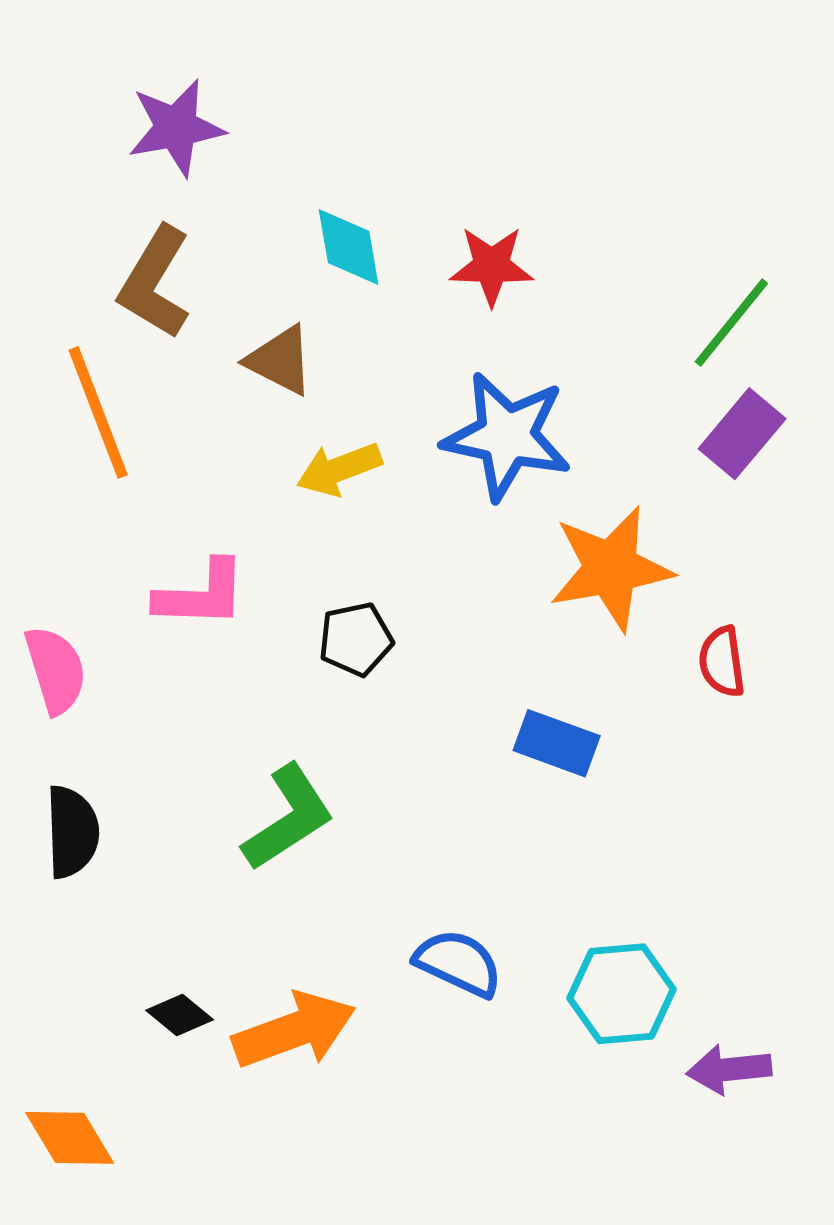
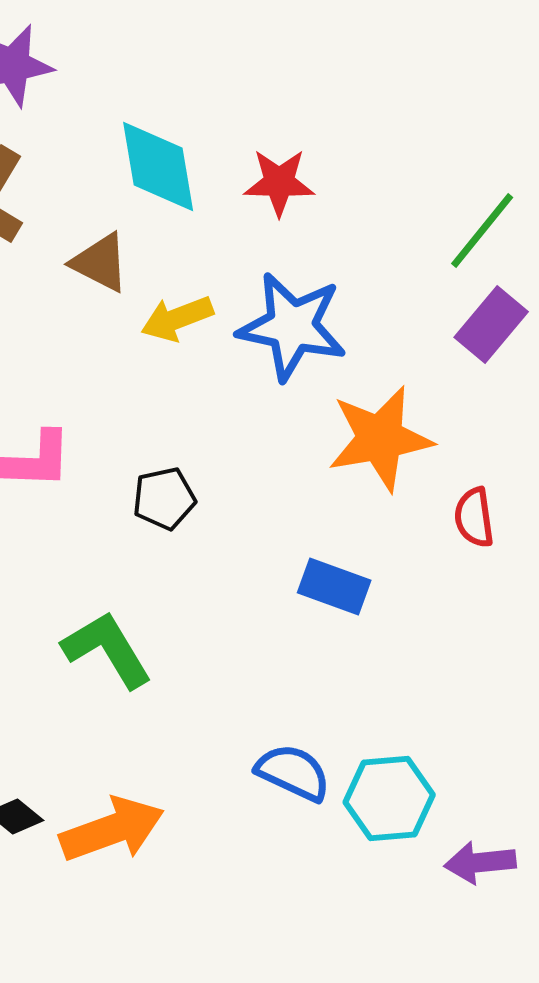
cyan diamond: (349, 247) -> (158, 166), size x1.4
yellow arrow: (339, 469) -> (177, 318), moved
green L-shape: (288, 818) -> (107, 649), turned -88
blue semicircle: (458, 963) -> (293, 772), moved

